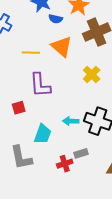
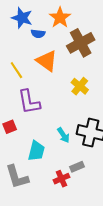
yellow line: (31, 53) -> (16, 70), turned 60
cyan arrow: (71, 121) -> (63, 135), turned -119

